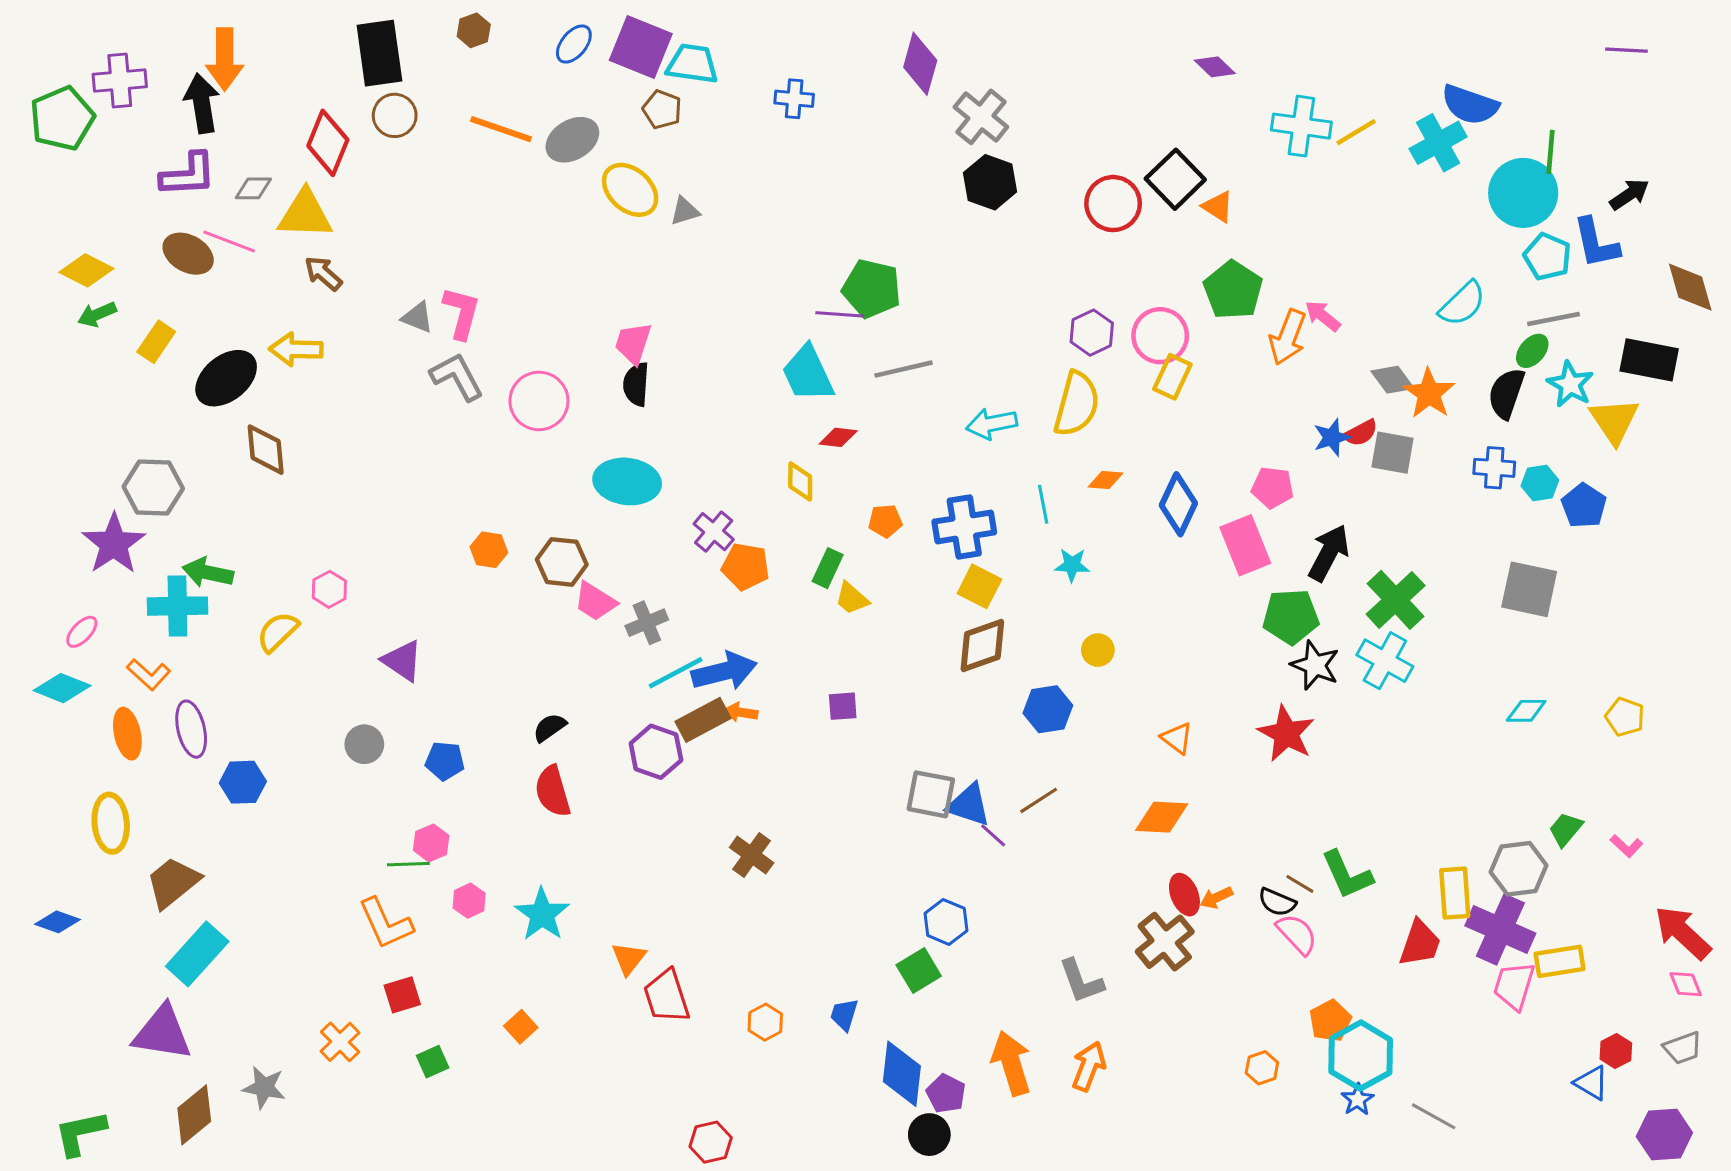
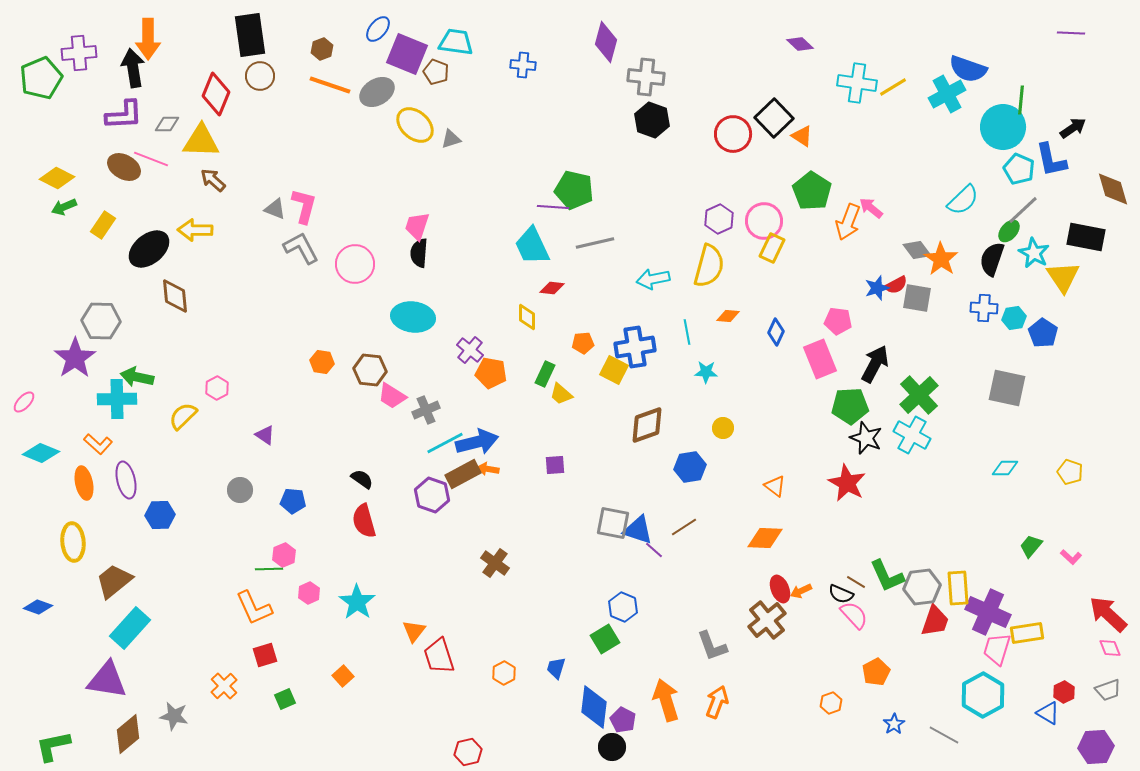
brown hexagon: (474, 30) -> (322, 49), moved
purple square: (641, 47) -> (407, 54), moved
gray cross: (981, 117) -> (646, 77), turned -33
gray line: (1554, 319) -> (1023, 210), turned -32
blue diamond: (1178, 504) -> (776, 332), size x0.7
yellow square: (979, 586) -> (614, 370), moved
pink ellipse: (82, 632) -> (24, 402), moved
purple triangle: (402, 661) -> (265, 435), size x0.7
black semicircle: (550, 728) -> (362, 479), turned 70
gray hexagon: (1519, 869) -> (922, 587), moved
cyan hexagon: (1361, 1056) -> (983, 695), moved

